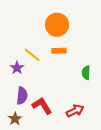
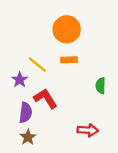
red L-shape: (42, 106) -> (46, 98), moved
red arrow: (75, 111) -> (88, 130), turned 30
brown star: (15, 119) -> (28, 137), moved

